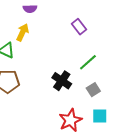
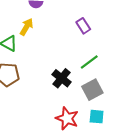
gray square: (93, 90) -> (92, 90), size x1.5
red star: (70, 120) -> (67, 118), turned -30

